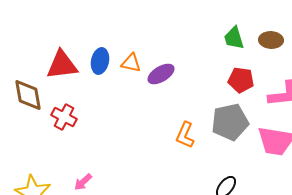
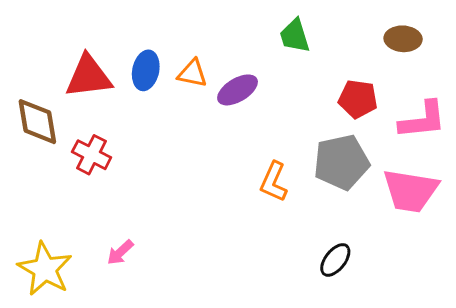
green trapezoid: (234, 38) -> (295, 36), moved

